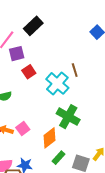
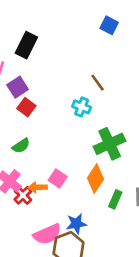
red square: (29, 72) -> (26, 107), moved
cyan cross: (57, 83) -> (82, 107), size x0.6
green cross: (68, 117) -> (110, 144), turned -35

